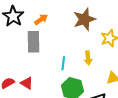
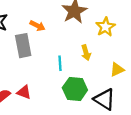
orange arrow: (41, 19) -> (37, 26), moved, turned 72

